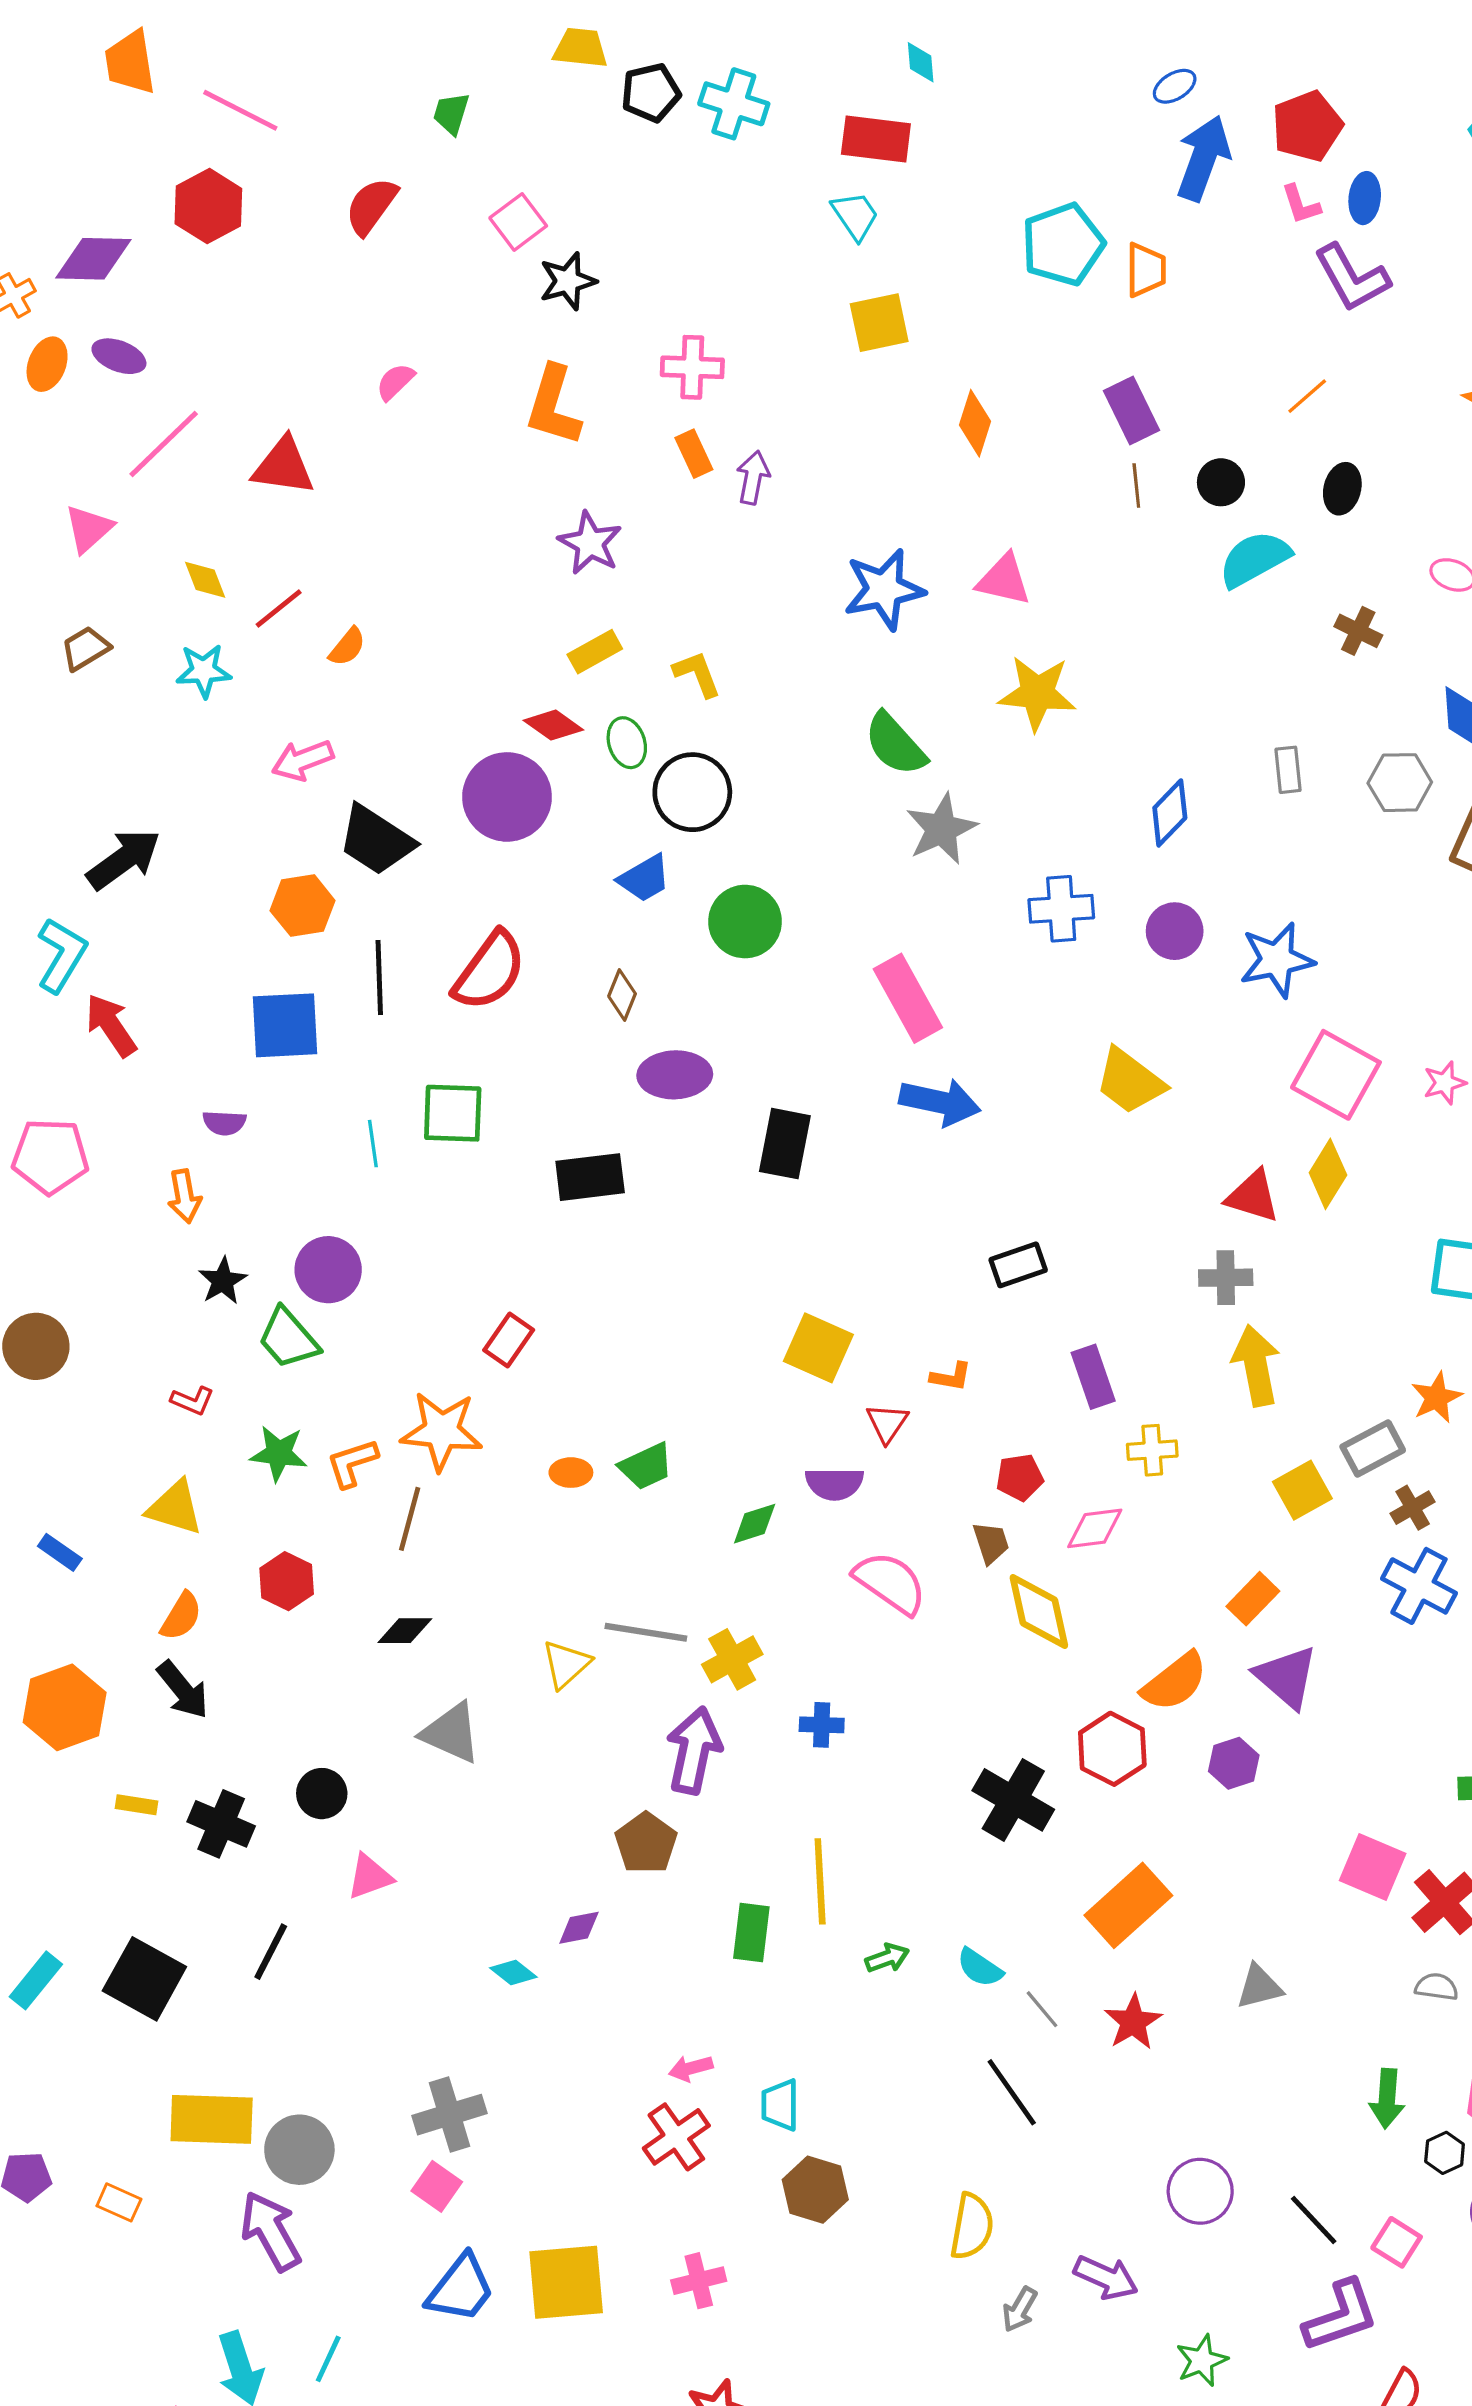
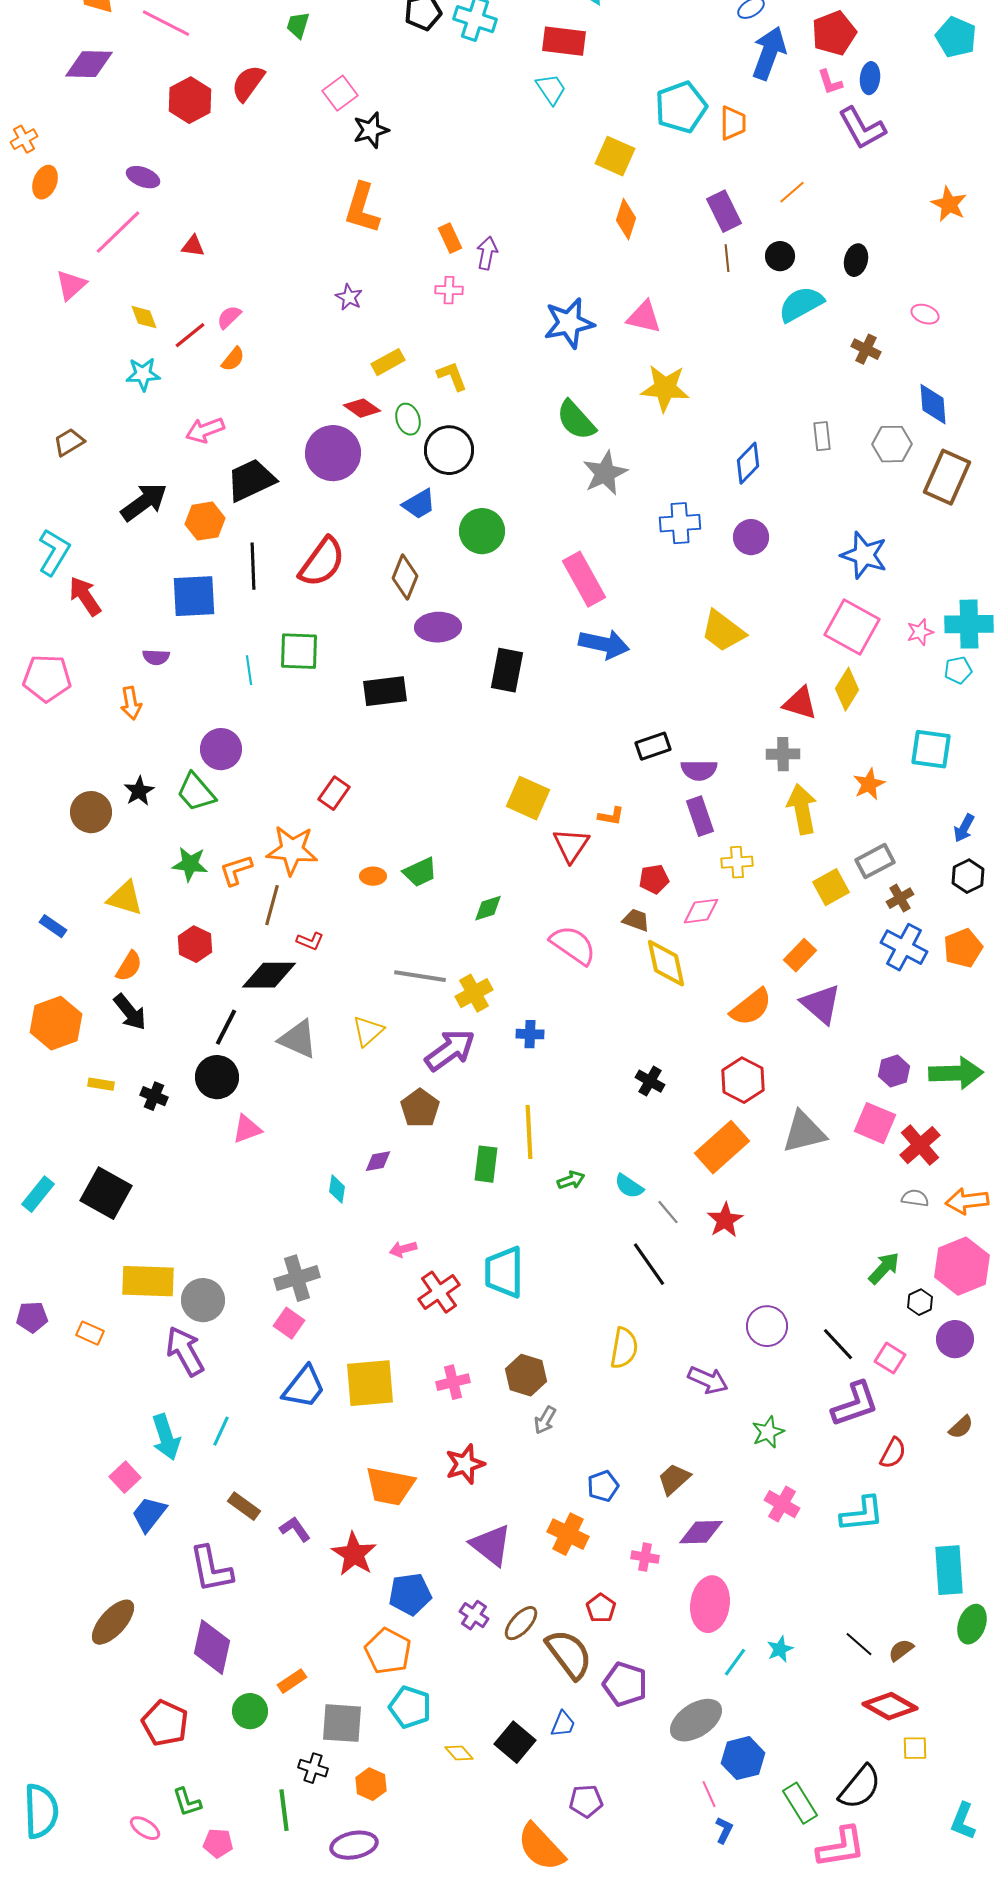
red hexagon: (208, 206) -> (190, 100), moved
purple diamond: (93, 259) -> (89, 64), moved
yellow square: (879, 323) -> (615, 156), moved, turned 36
purple ellipse: (119, 356) -> (143, 177), moved
pink cross: (692, 367) -> (449, 290), moved, size x0.7
pink semicircle: (395, 382) -> (229, 317), moved
orange line: (1307, 396) -> (792, 192), moved
red triangle: (283, 466) -> (193, 246), size x0.6
purple star: (590, 543) -> (349, 297), moved, size x0.7
brown trapezoid: (85, 648) -> (69, 442), moved
black trapezoid: (376, 840) -> (251, 480), turned 122
black arrow: (124, 859) -> (144, 502), moved
blue star: (1277, 960) -> (864, 555), moved, turned 30
brown diamond: (622, 995) -> (405, 577), size x1.4
black star: (223, 1281) -> (139, 791), moved
brown circle: (36, 1346) -> (91, 812), moved
orange star: (1437, 1397) -> (869, 784), moved
red L-shape: (192, 1401) -> (310, 941), moved
red triangle: (887, 1423) -> (571, 845), size x1.4
purple semicircle: (834, 1484) -> (699, 770), moved
brown trapezoid: (991, 1543) -> (636, 920), turned -52
black diamond: (405, 1631) -> (269, 975), size x1.6
yellow triangle: (566, 1664) -> (368, 1031), moved
red hexagon: (1112, 1749) -> (743, 1080), moved
purple arrow: (694, 1750) -> (450, 1050), turned 42
purple hexagon: (1234, 1763) -> (894, 1071), moved
black circle: (322, 1794) -> (217, 1077), size x1.4
black cross: (1013, 1800) -> (650, 1081), size x0.6
black cross: (221, 1824) -> (154, 1096), size x0.7
black line: (271, 1952) -> (226, 1027), moved
cyan diamond: (513, 1972) -> (337, 1189), turned 60
gray triangle: (1259, 1987) -> (804, 1132), moved, size x1.5
pink arrow: (691, 2068) -> (403, 1249), moved
green arrow: (1387, 2099) -> (884, 1268), turned -141
cyan trapezoid: (780, 2105) -> (504, 1272), size x1.6
brown hexagon: (815, 2190) -> (526, 1375), moved
gray arrow: (1020, 2309) -> (545, 1420), moved

